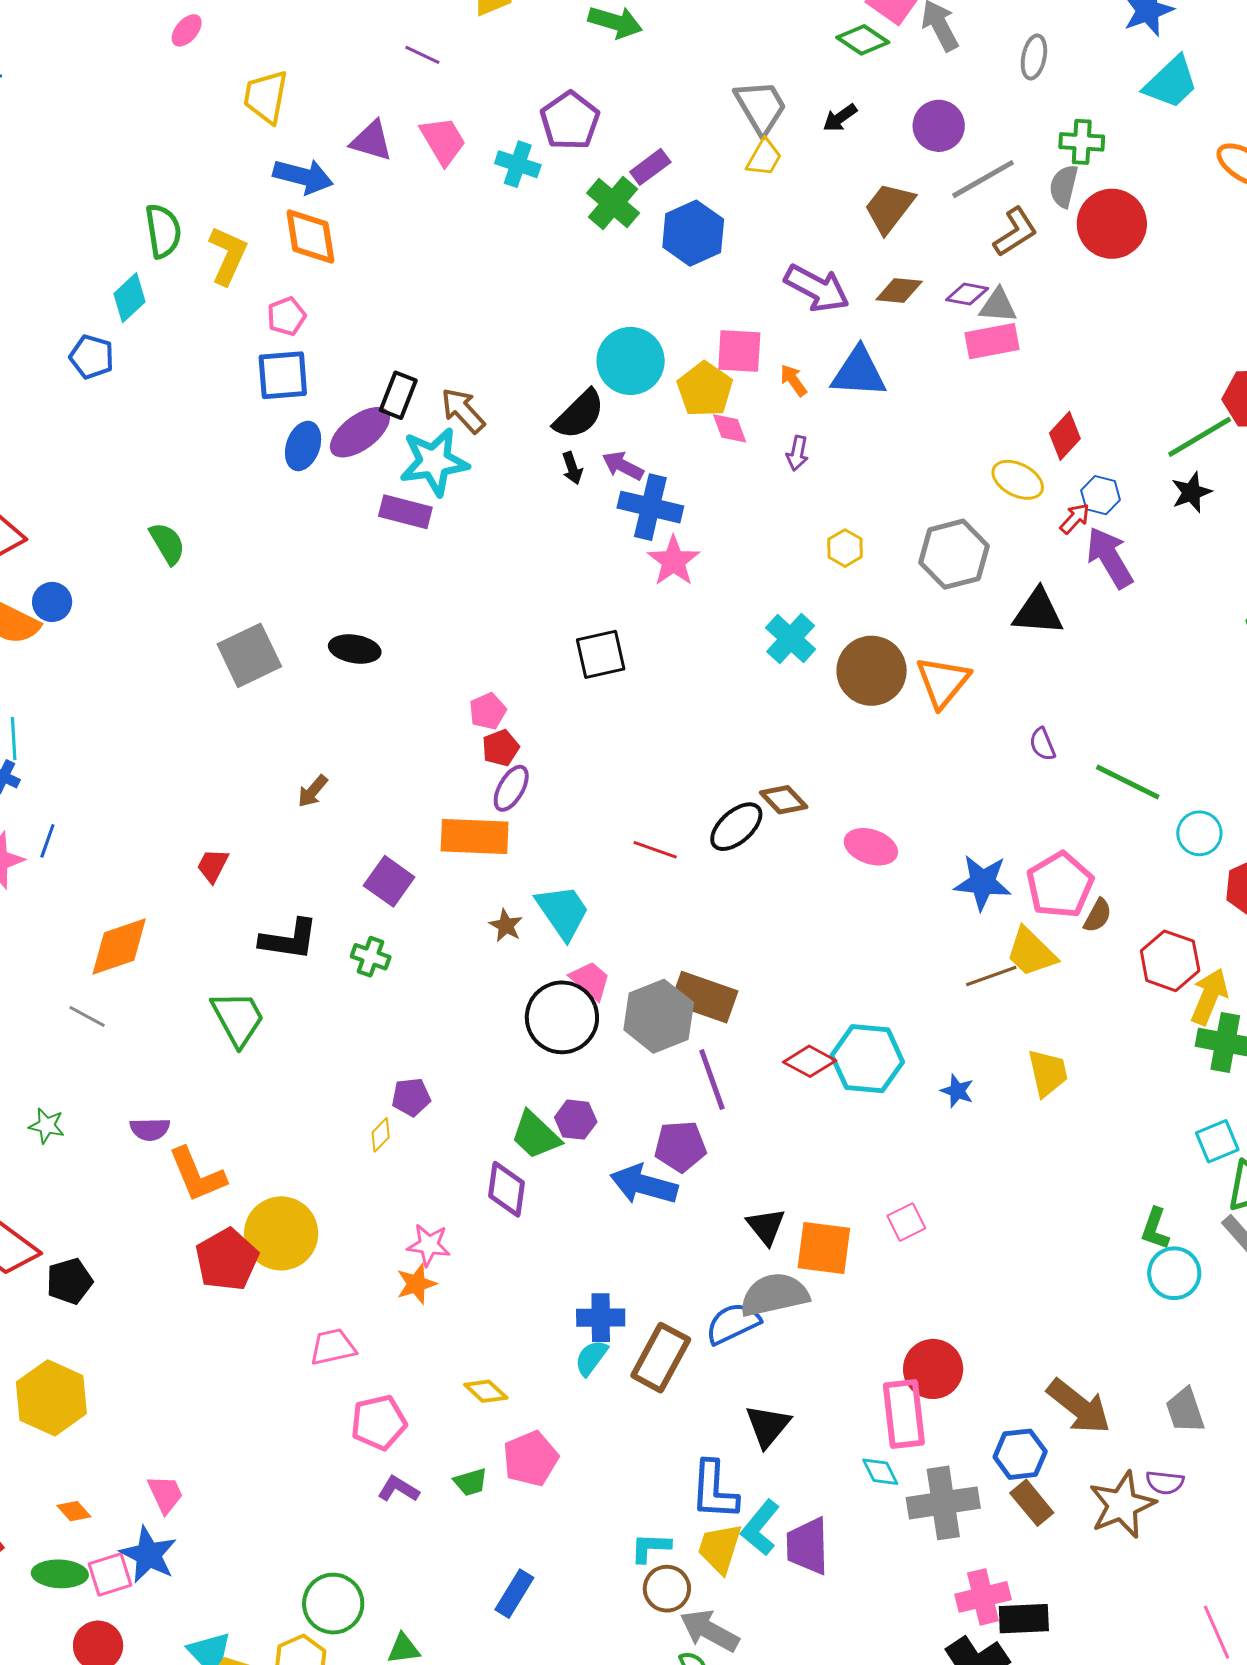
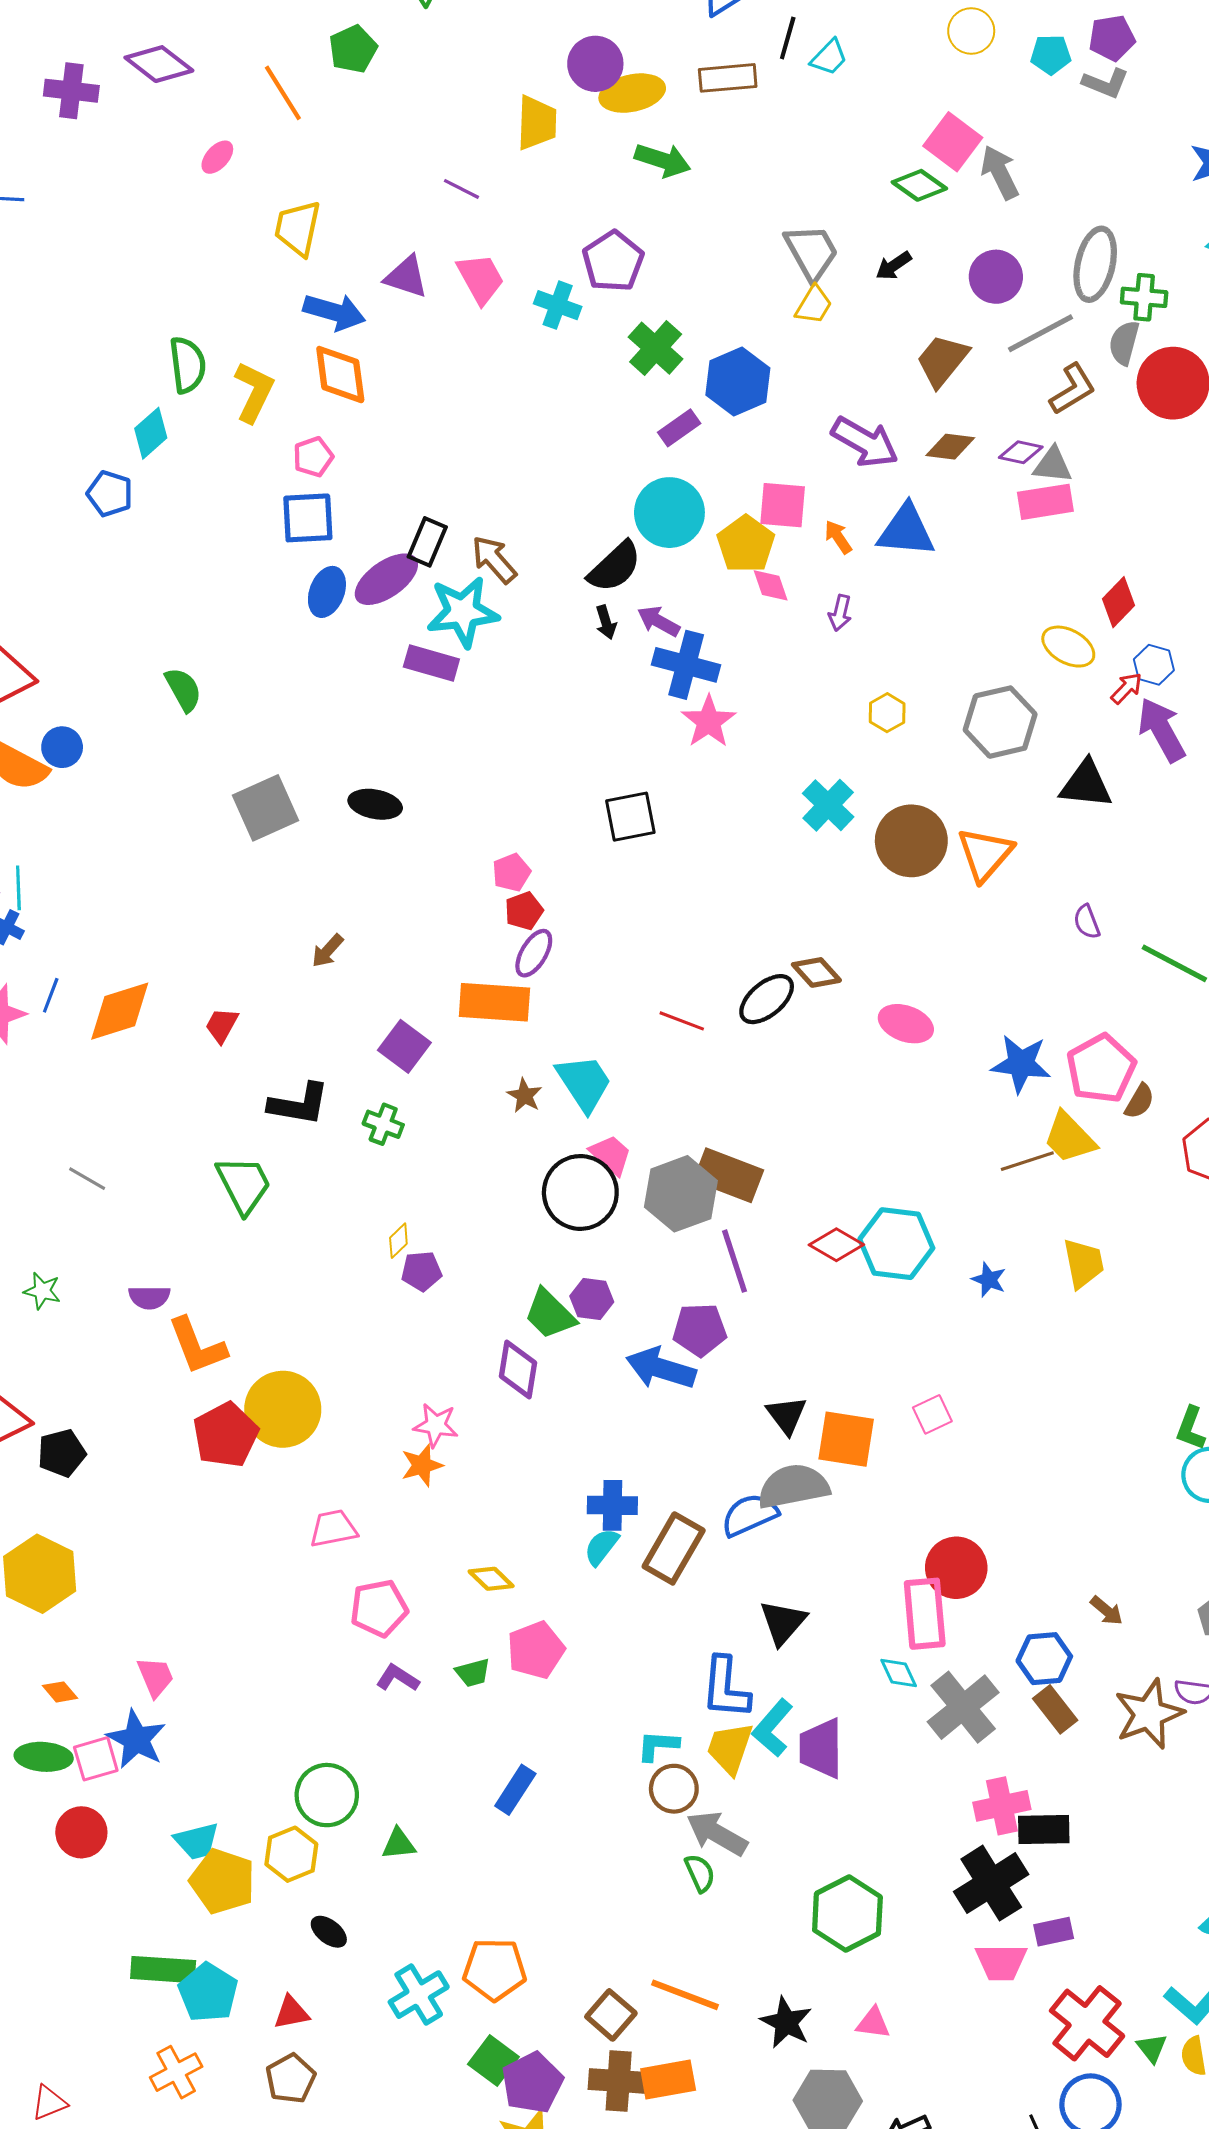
gray ellipse: (1034, 57) -> (1095, 264), moved, size x1.6
purple rectangle: (650, 167) -> (679, 428), moved
orange diamond: (119, 947) -> (120, 1011), moved
yellow diamond: (381, 1135) -> (398, 1241), moved
brown arrow: (1079, 1406) -> (1107, 1611), size x0.5
gray cross: (943, 1503) -> (963, 1707), turned -32

